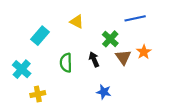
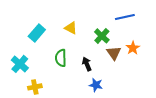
yellow triangle: (77, 22) -> (71, 28), moved
black arrow: (94, 59) -> (87, 64), moved

